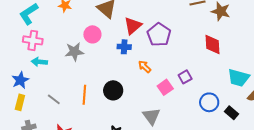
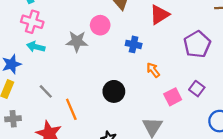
red triangle: (133, 26) -> (160, 15), moved
purple pentagon: (159, 35) -> (197, 44), moved
purple square: (185, 77) -> (197, 89), turned -32
orange line: (84, 95) -> (71, 109), moved, turned -36

